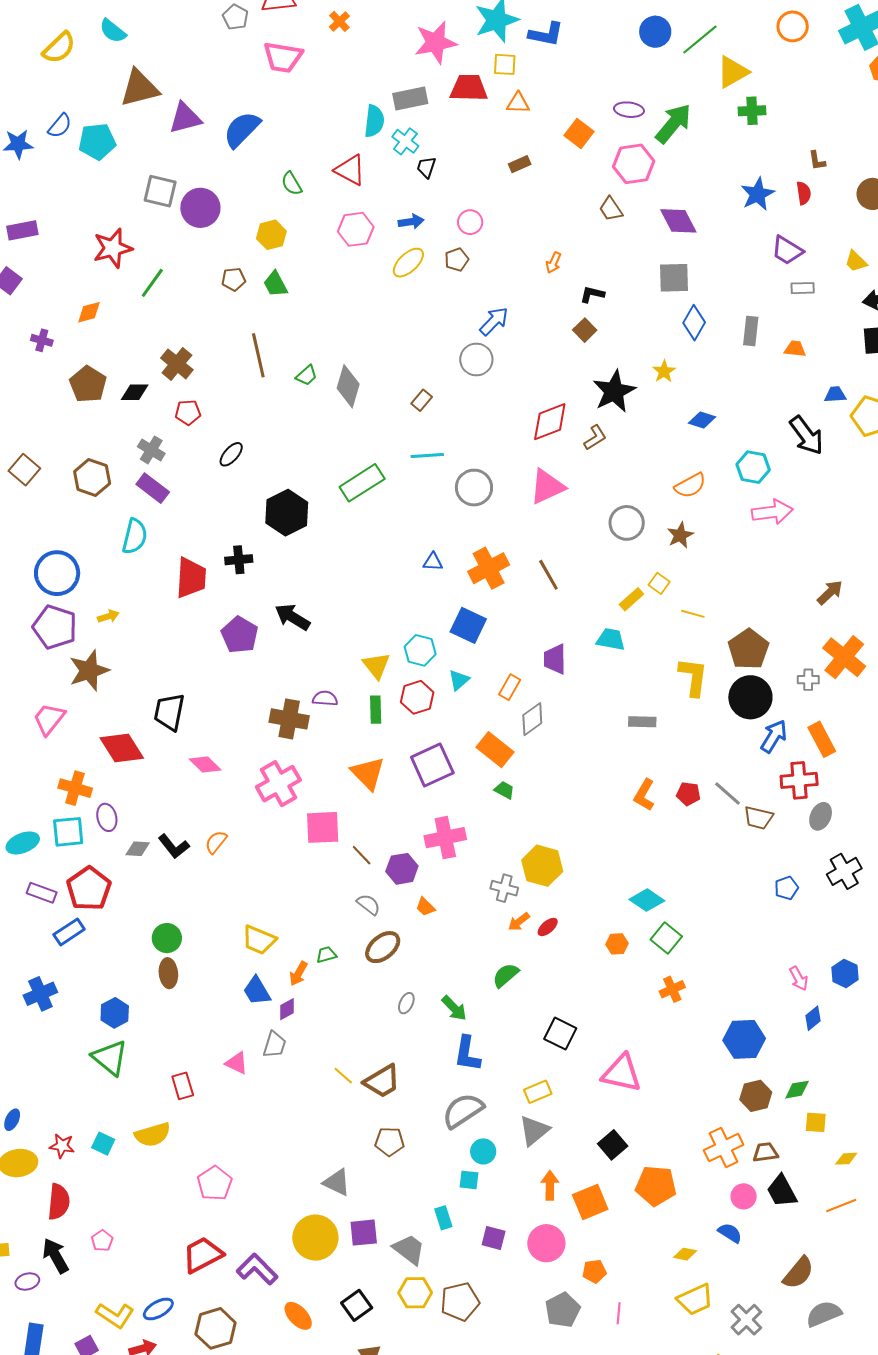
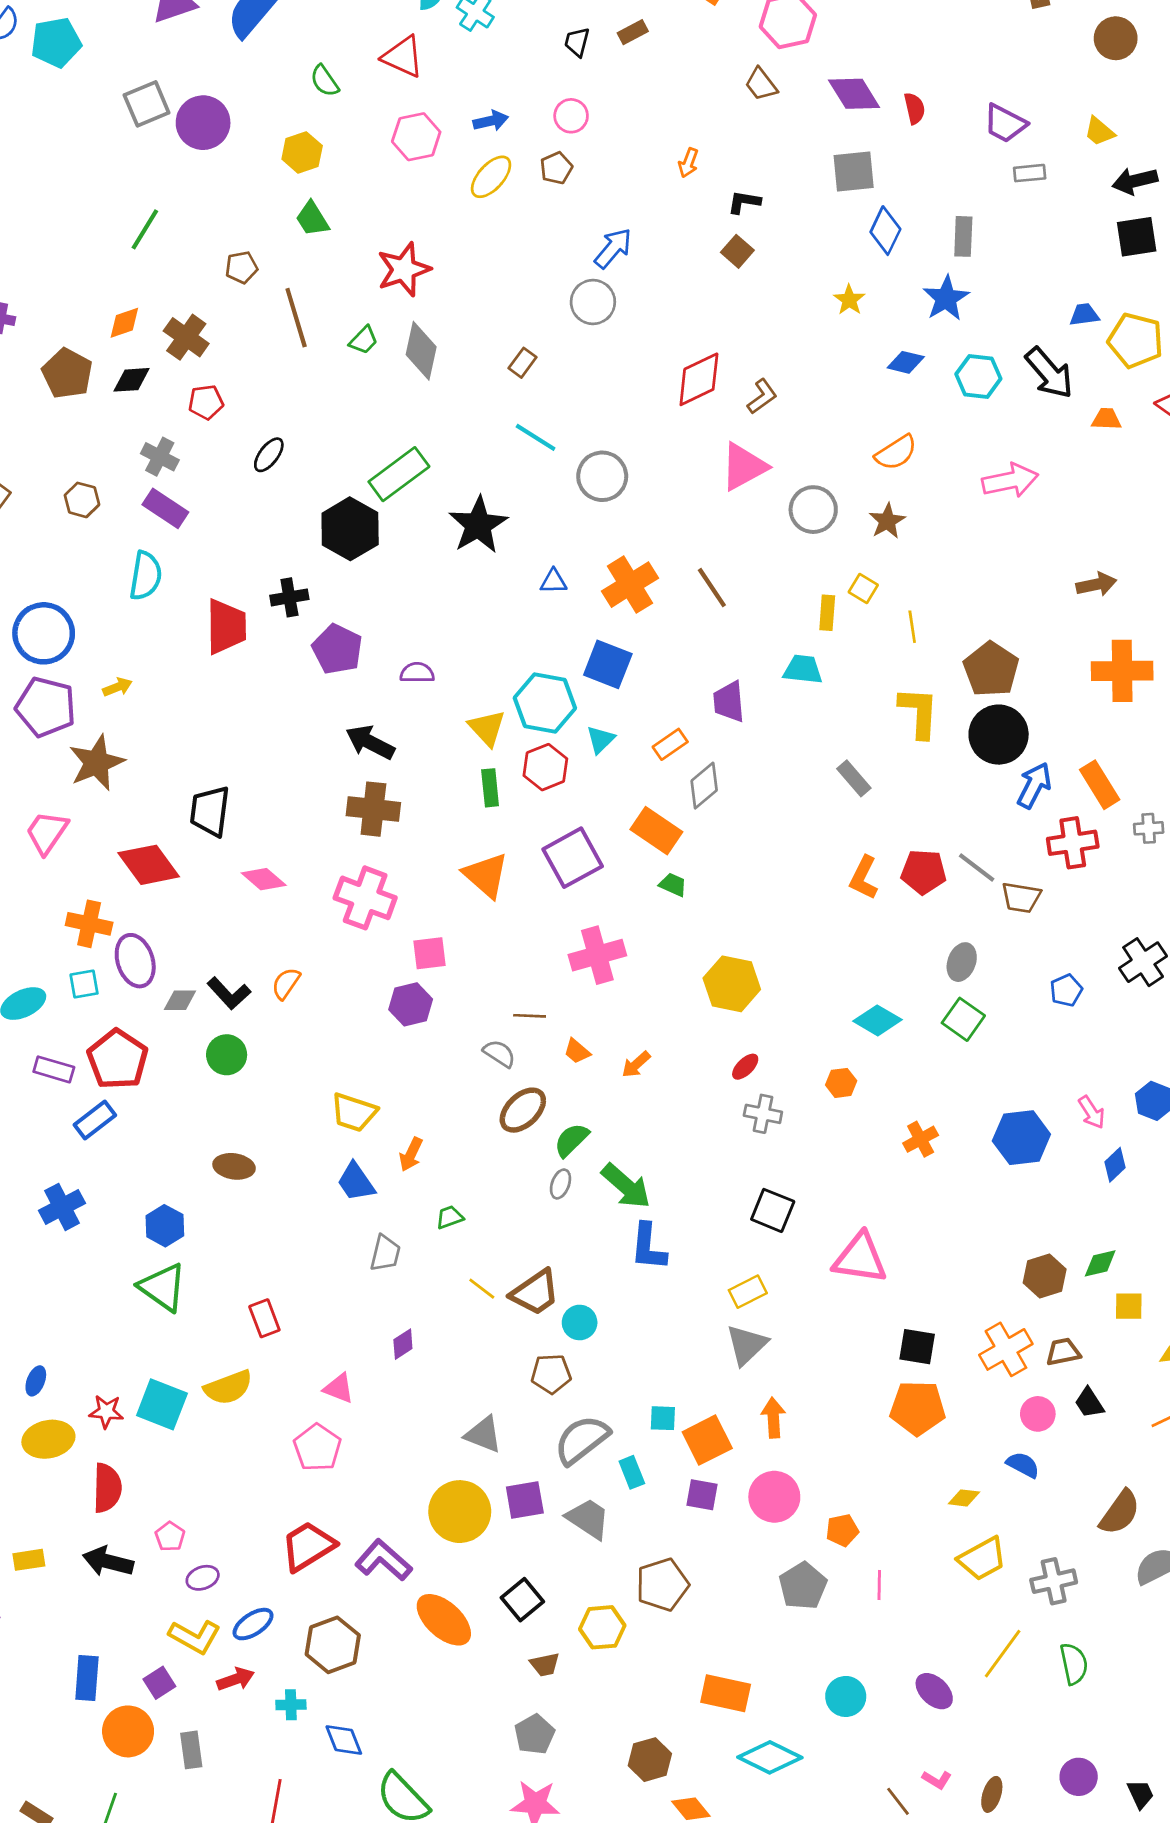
black trapezoid: (426, 167) -> (577, 42), moved
gray square: (160, 191) -> (147, 104), turned -32
red semicircle: (804, 193) -> (915, 108), moved
blue star: (758, 194) -> (946, 298), moved
red star: (113, 248) -> (404, 269), moved
brown pentagon: (234, 279) -> (241, 267), moved
orange diamond: (89, 312) -> (124, 323), moved
orange trapezoid: (795, 349) -> (1106, 419), moved
black star: (614, 391) -> (478, 525), moved
cyan line: (427, 456) -> (536, 437), turned 40
cyan hexagon: (753, 467) -> (978, 376), moved
brown hexagon: (92, 478) -> (82, 500), size x0.7
green rectangle: (362, 483) -> (399, 474), moved
pink triangle: (547, 487) -> (744, 467), moved
brown arrow: (830, 593) -> (1096, 584), turned 36
yellow rectangle: (631, 599) -> (827, 613), turned -40
yellow line: (693, 614) -> (912, 627), turned 70
black arrow: (292, 617) -> (370, 742), moved
purple pentagon: (240, 635) -> (337, 649), moved
cyan hexagon: (420, 650) -> (545, 703), size x1.4
orange cross: (844, 657) -> (1122, 671), turned -36
gray cross: (808, 680) -> (1149, 828), moved
orange rectangle: (510, 687) -> (670, 744), turned 30
purple semicircle: (325, 698) -> (417, 673), moved
gray rectangle: (642, 722) -> (854, 778), turned 52
pink cross: (278, 784) -> (365, 898), turned -36
red pentagon: (688, 794) -> (924, 872), size x1.4
gray ellipse: (821, 816) -> (962, 962), moved
purple ellipse: (107, 817) -> (135, 961), size x1.4
pink square: (323, 827) -> (430, 953), size x0.7
cyan square: (68, 832) -> (84, 984), size x0.7
brown line: (362, 855) -> (530, 1016), moved, turned -40
purple hexagon: (402, 869) -> (411, 1004), moved
gray cross: (504, 888) -> (763, 1114), moved
orange arrow: (519, 922) -> (636, 1064), moved
green circle: (167, 938) -> (227, 1055), moved
green square: (666, 938) -> (963, 1019), moved
green trapezoid: (326, 955) -> (450, 1217), moved
brown ellipse: (168, 973) -> (234, 1166), turned -72
green semicircle: (506, 975) -> (571, 1140), moved
green arrow: (454, 1008) -> (626, 1186), size x1.4
purple diamond: (287, 1009) -> (403, 1344), moved
blue hexagon: (744, 1039) -> (1021, 1138), moved
pink triangle: (237, 1063) -> (339, 1388), moved
gray semicircle: (463, 1111) -> (582, 1440), moved
cyan square: (103, 1144) -> (162, 1404), size x1.6
black square: (613, 1145) -> (917, 1347), moved, turned -36
cyan circle: (483, 1151) -> (580, 1323), moved
black trapezoid: (782, 1191) -> (1089, 1403), size x0.7
orange square: (590, 1202) -> (707, 1440), moved
black arrow: (55, 1256) -> (108, 1562), turned -42
purple ellipse: (27, 1282) -> (203, 1578), moved
yellow hexagon: (415, 1293) -> (602, 1627), moved
orange ellipse: (298, 1316) -> (444, 1620), size x1.4
gray cross: (746, 1320) -> (1054, 1581), turned 36

